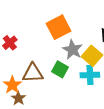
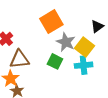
brown triangle: (33, 73) -> (19, 59), moved

